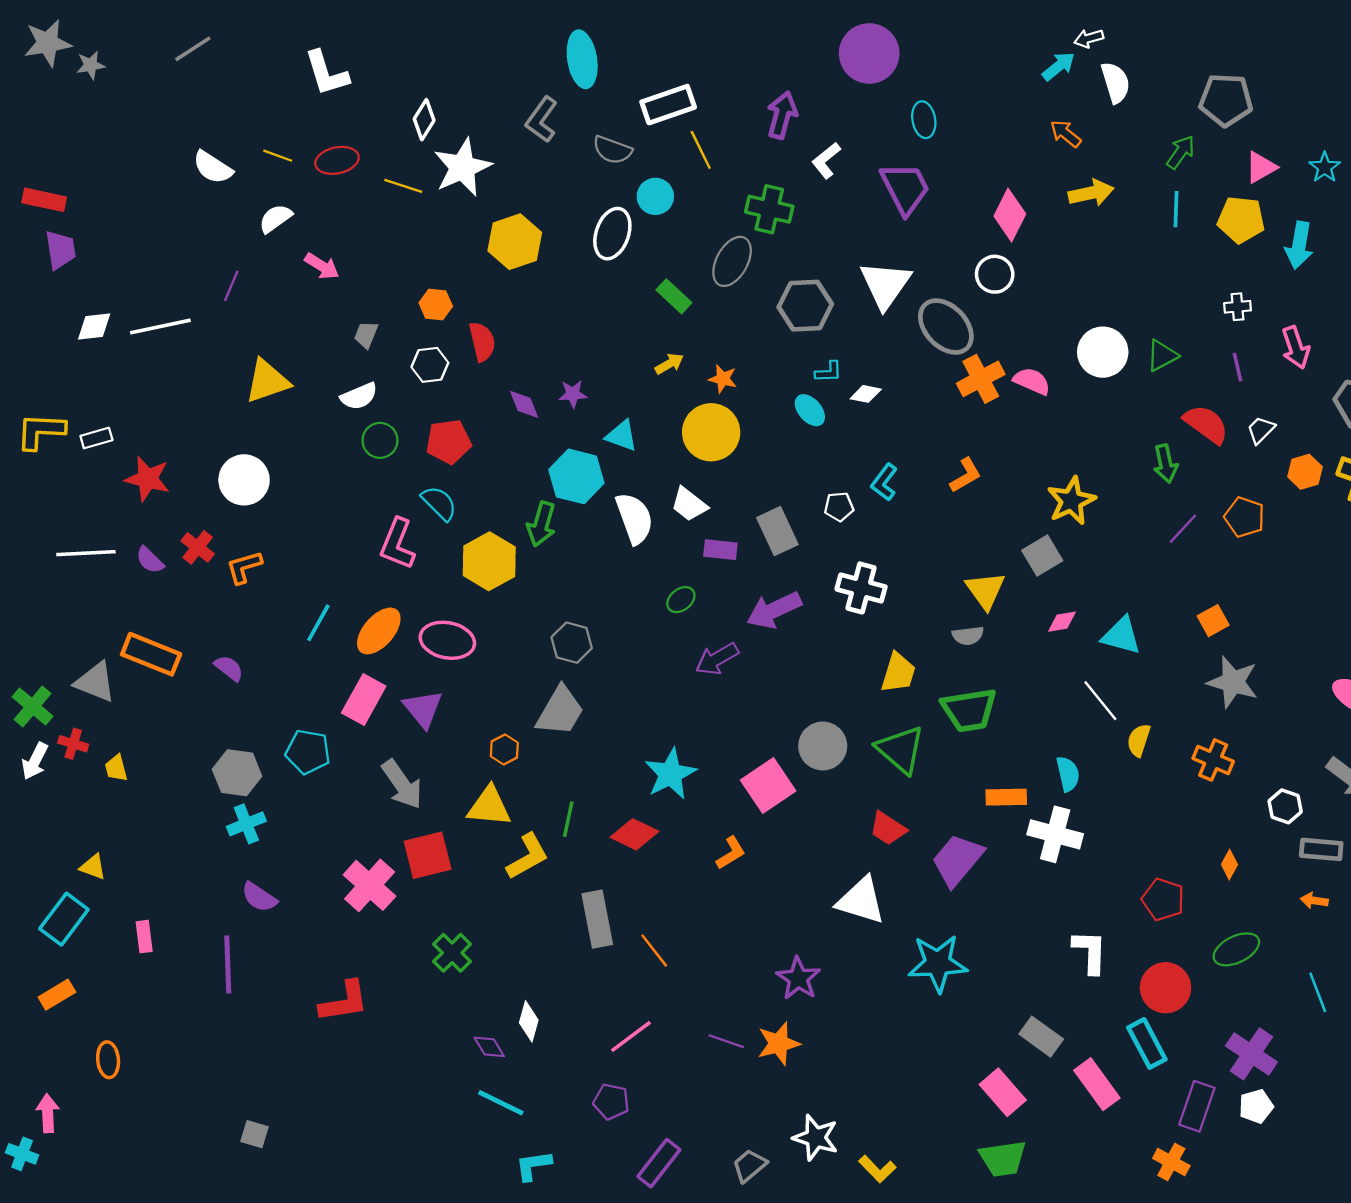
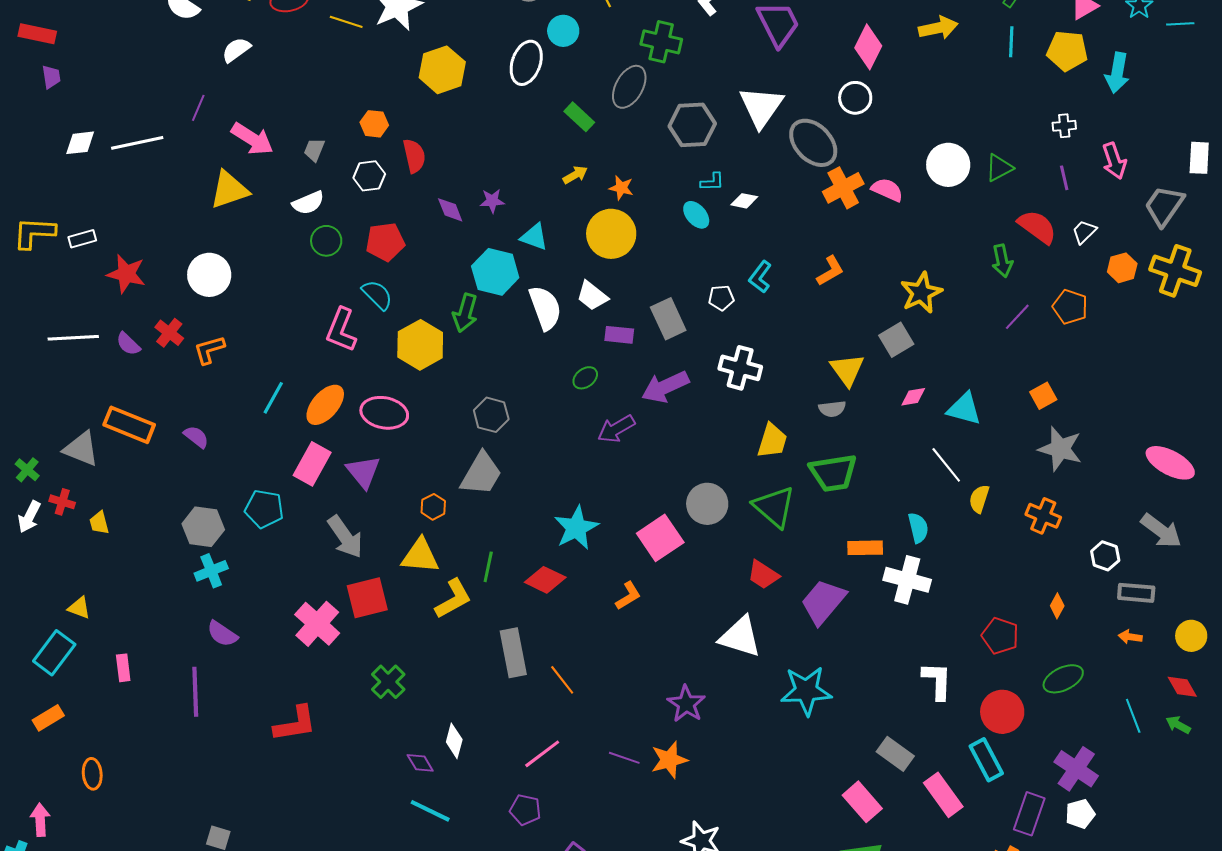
purple trapezoid: (60, 250) -> (51, 77), size x0.7
pink arrow: (322, 266) -> (252, 139), moved, size x1.4
green cross: (33, 706) -> (27, 470), size x0.7

